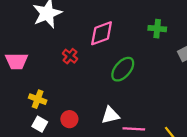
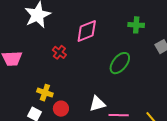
green ellipse: (123, 69) -> (120, 63), moved
yellow cross: (38, 99) -> (45, 93), moved

